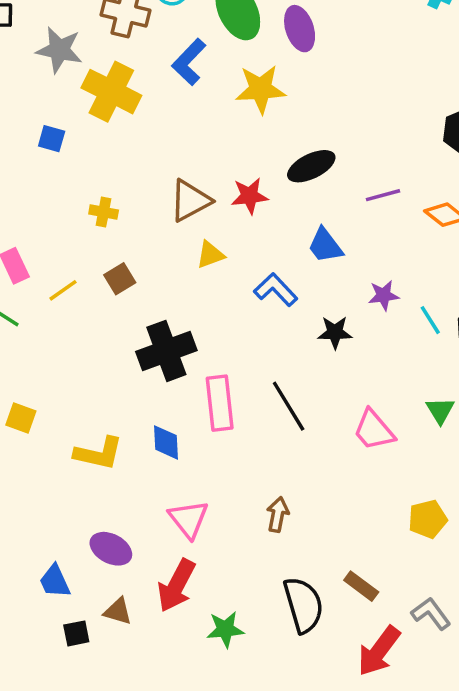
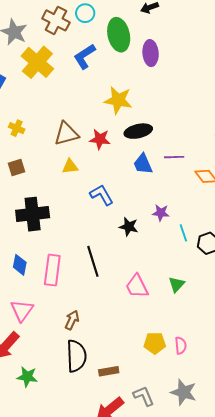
yellow star: (261, 89) -> (118, 100), moved
blue trapezoid: (325, 246) -> (143, 164), moved
pink rectangle: (220, 403) -> (52, 270), moved
brown rectangle: (361, 586) -> (109, 371), turned -60
black semicircle: (303, 605) -> (76, 356), moved

